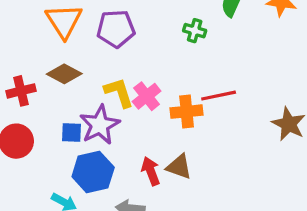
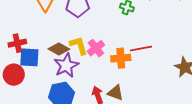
brown diamond: (64, 74) -> (59, 49), moved
blue square: (72, 132) -> (29, 57), moved, size x1.5

